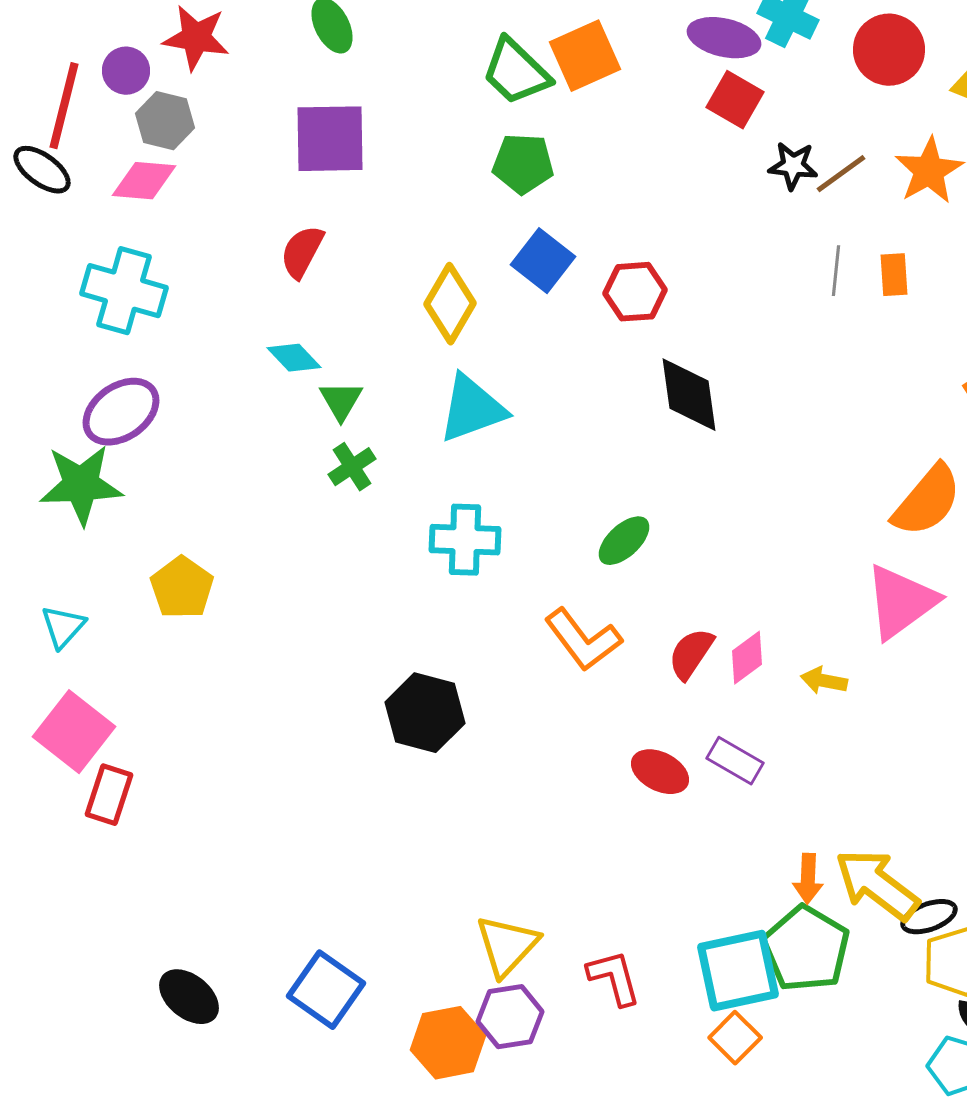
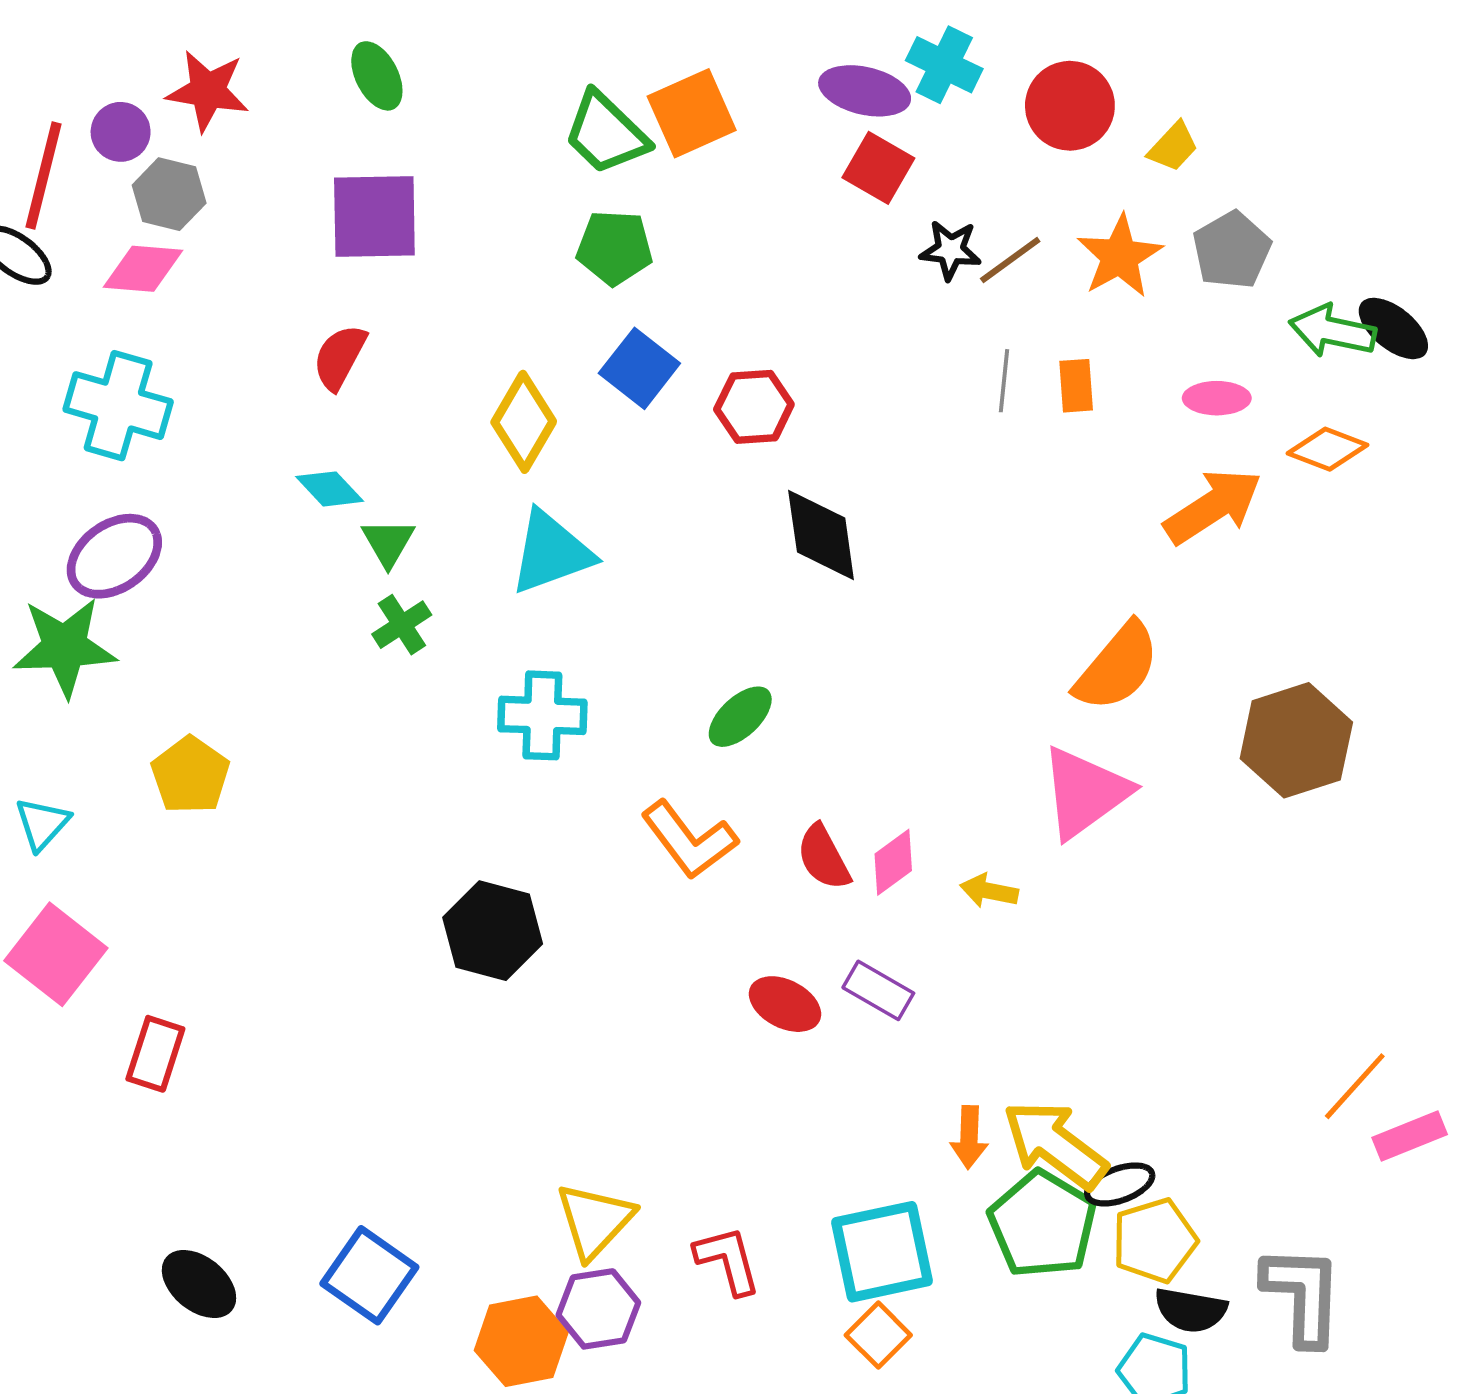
red semicircle: (691, 654) -> (824, 857), turned -62
red rectangle: (109, 795) -> (155, 1054), moved
green pentagon: (806, 949) -> (1043, 1224), moved

